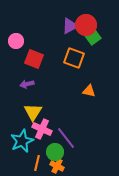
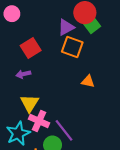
purple triangle: (70, 26) -> (66, 27), moved
pink circle: (16, 41) -> (12, 14), moved
red square: (34, 59) -> (31, 48), turned 36

